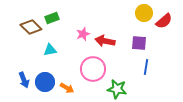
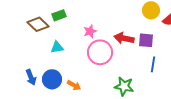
red arrow: (105, 41) -> (124, 38), moved
pink circle: (93, 69) -> (100, 52), moved

